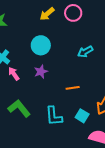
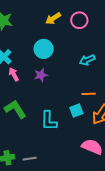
orange line: (73, 88) -> (89, 94), moved
cyan square: (82, 116) -> (76, 110), moved, turned 32

